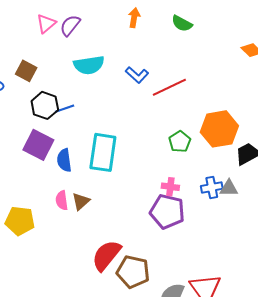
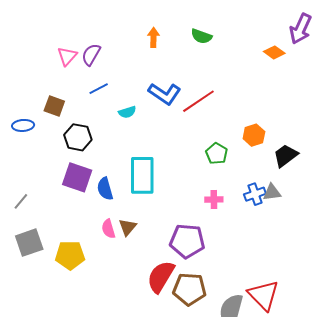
cyan semicircle: (89, 65) -> (127, 112), moved, size x0.6
blue L-shape: (137, 75) -> (165, 94), size x1.4
blue line: (65, 109) -> (99, 89), moved
orange hexagon: (219, 129) -> (254, 135), size x0.6
purple pentagon: (167, 212) -> (187, 241), moved

